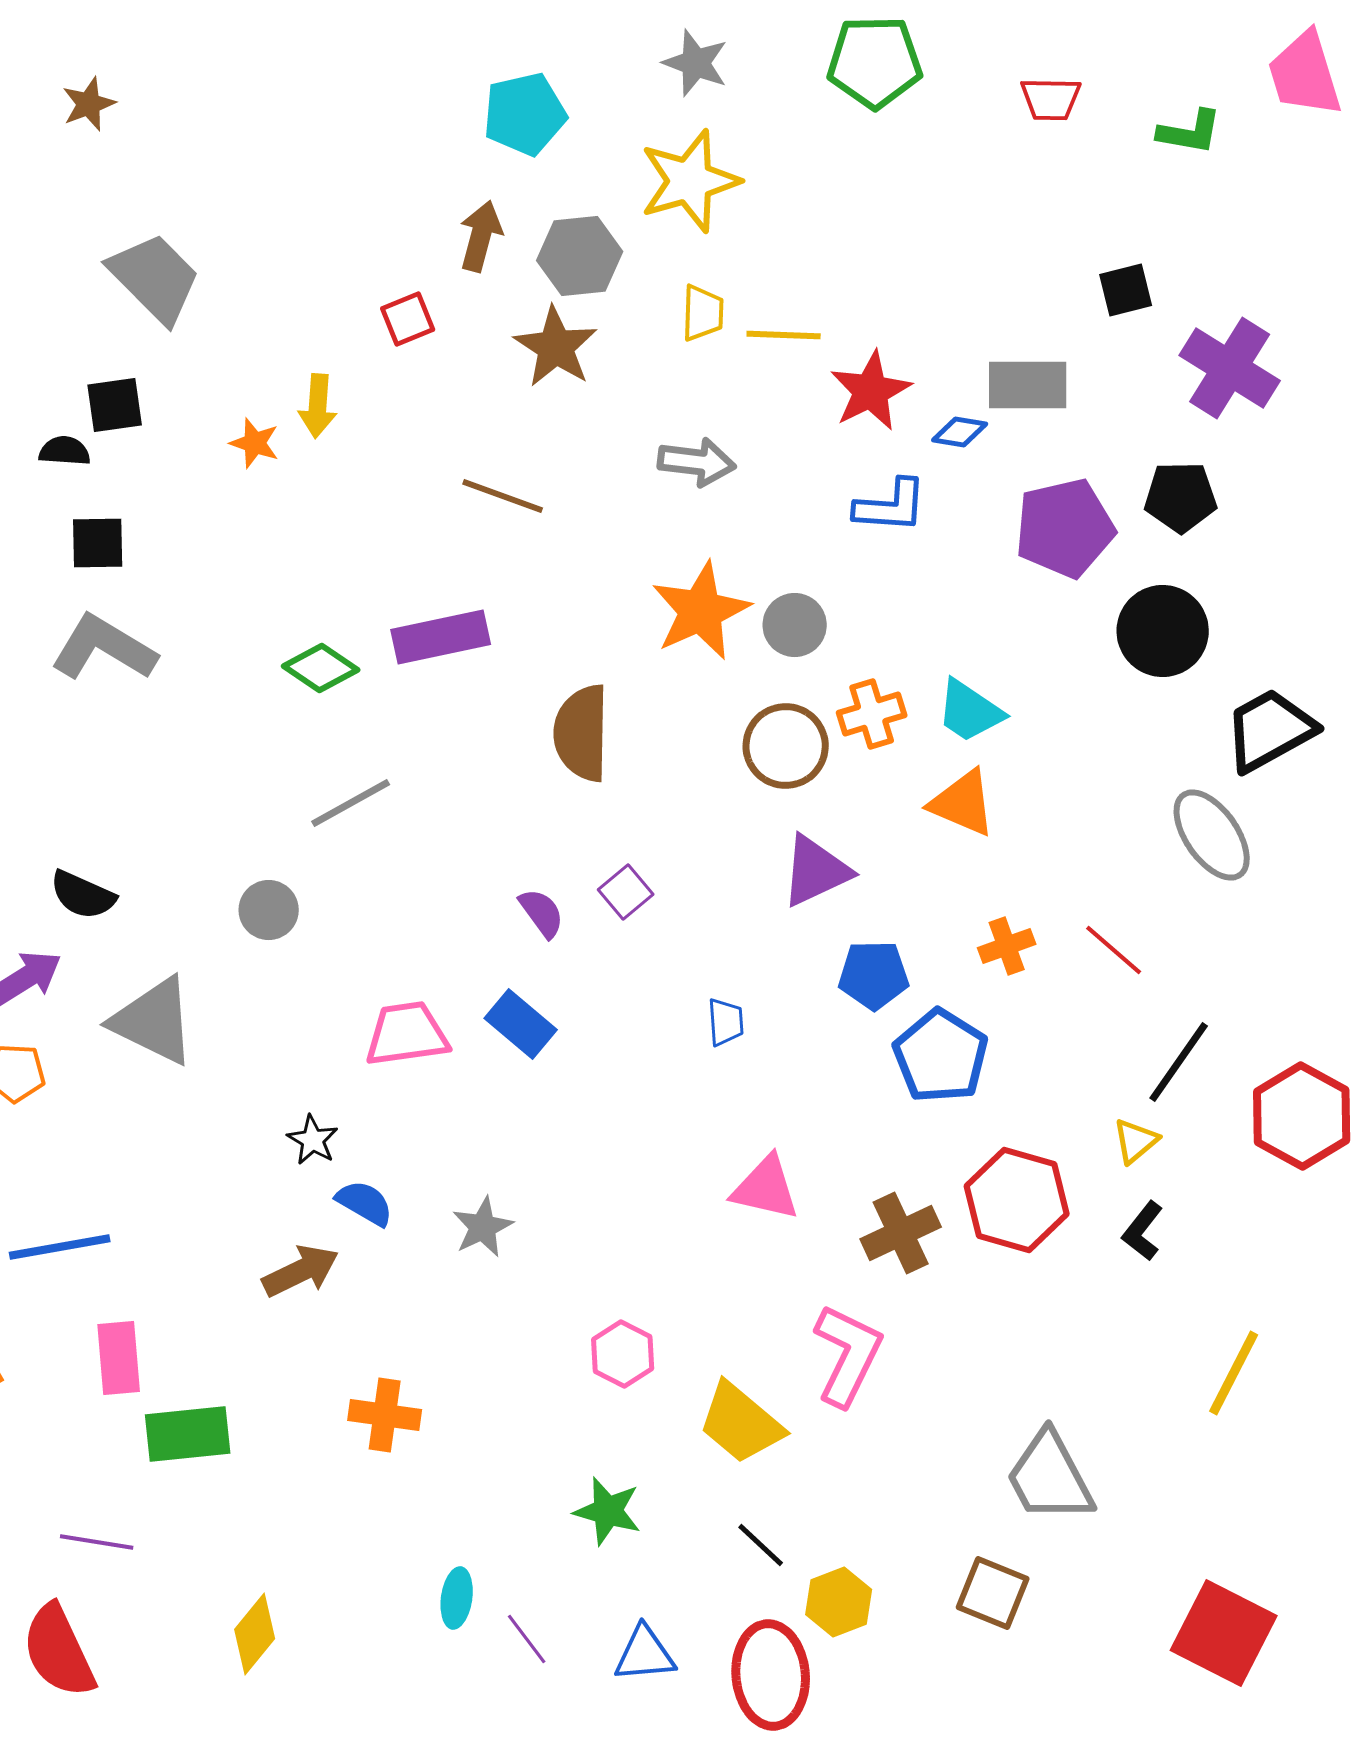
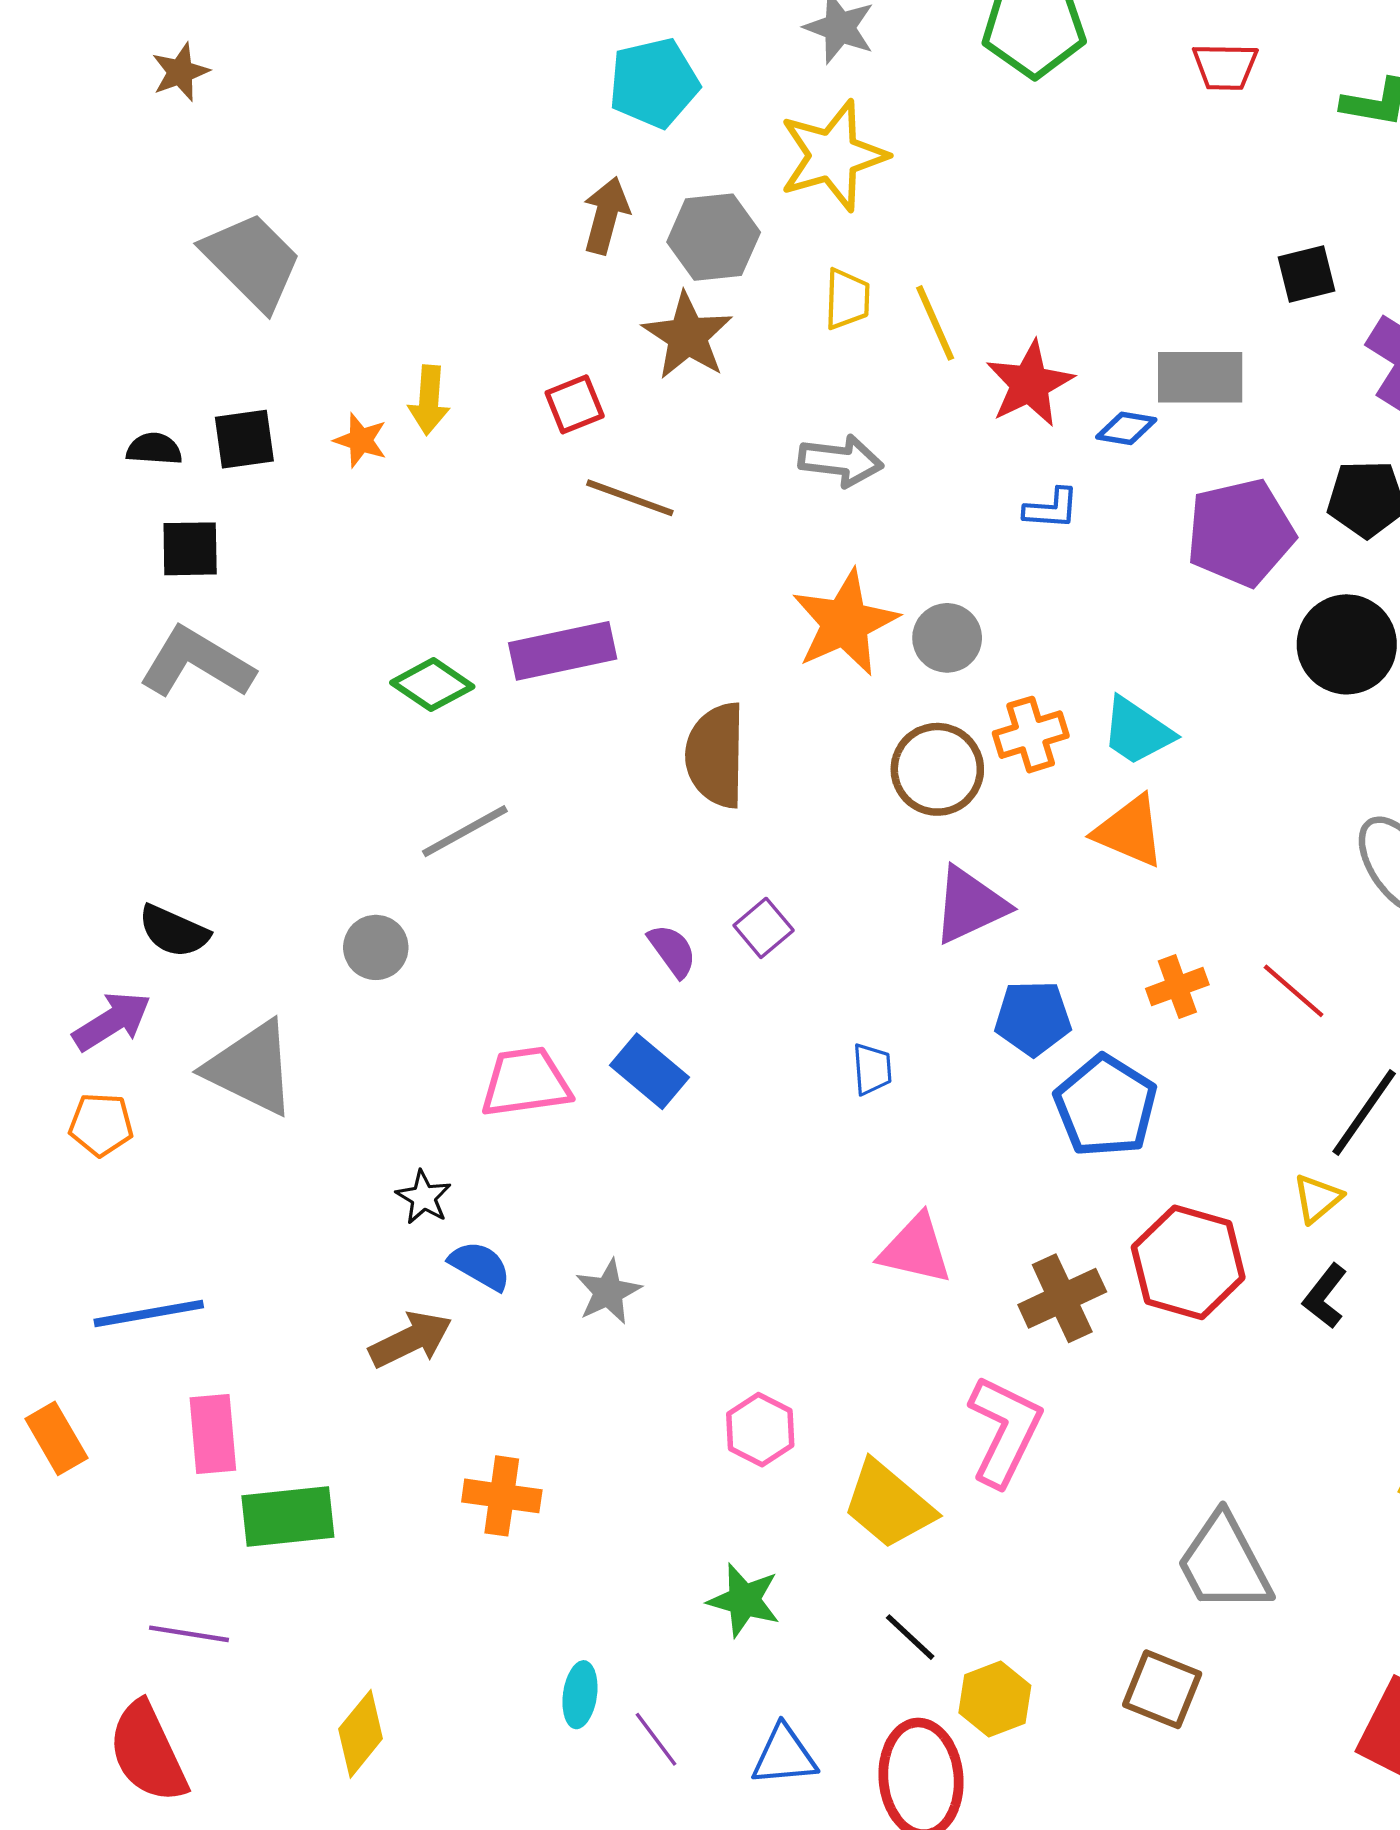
red square: (408, 319) -> (575, 404), moved
yellow line: (784, 335) -> (935, 323), turned 64
black square: (115, 405) -> (244, 439), moved
blue L-shape: (891, 506) -> (1051, 509), size x0.7

